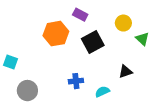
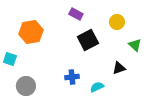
orange hexagon: (56, 34) -> (31, 32), moved
green triangle: (142, 39) -> (135, 45), moved

